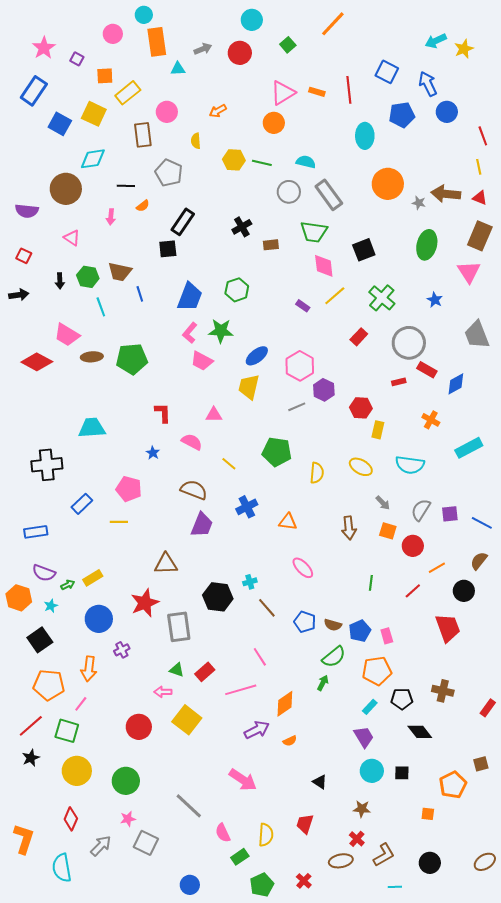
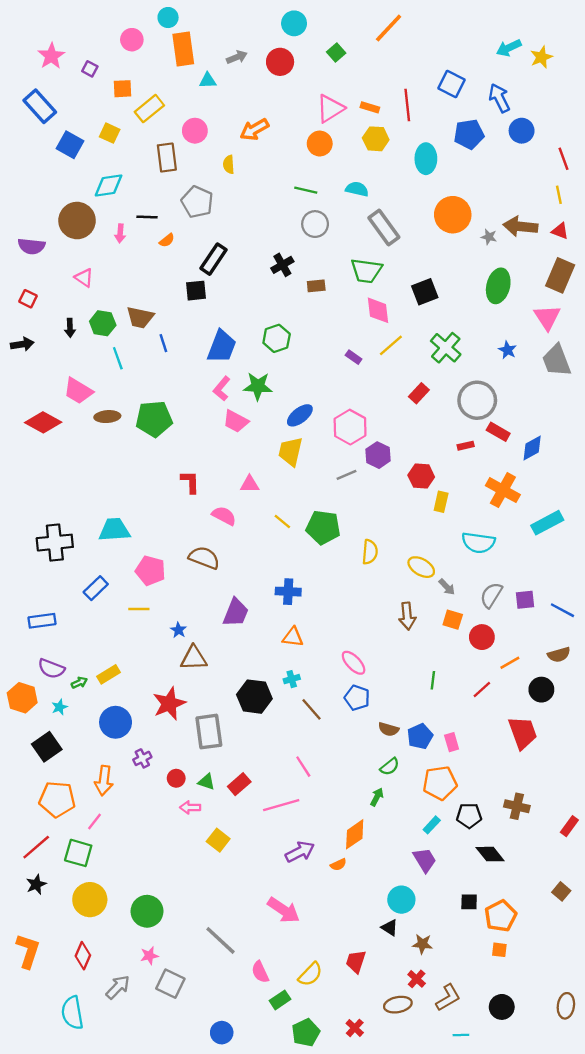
blue rectangle: (34, 91) -> (40, 106), turned -76
orange arrow: (218, 111) -> (254, 130), size x1.4
yellow square: (94, 114) -> (110, 133), size x0.7
yellow hexagon: (234, 160) -> (376, 139), moved
gray circle: (289, 192) -> (315, 224), moved
pink arrow: (111, 217) -> (120, 233), moved
gray trapezoid: (477, 335) -> (557, 361), moved
orange cross: (431, 420) -> (503, 490), size x1.6
cyan trapezoid: (92, 428) -> (114, 530), moved
blue star: (153, 453) -> (179, 630), moved
yellow line: (229, 464) -> (282, 522), moved
yellow ellipse: (361, 467) -> (421, 567), moved
brown semicircle: (194, 490) -> (204, 558), moved
blue cross: (247, 507) -> (288, 592), turned 30
orange triangle: (288, 522) -> (293, 637), moved
brown semicircle: (479, 561) -> (559, 655), turned -144
blue pentagon: (305, 622) -> (357, 698), moved
green semicircle: (334, 657) -> (390, 767), size x0.7
orange diamond: (285, 704) -> (355, 834), moved
yellow square: (187, 720) -> (218, 840), size x0.7
red circle: (139, 727) -> (176, 778), moved, size x0.6
brown square: (481, 764) -> (561, 891), turned -35
cyan circle: (372, 771) -> (401, 900), moved
black triangle: (320, 782) -> (390, 928), moved
orange pentagon: (453, 785) -> (501, 916), moved
yellow semicircle: (266, 835) -> (310, 974), turned 40
orange L-shape: (24, 839) -> (28, 951), moved
brown ellipse: (485, 862) -> (566, 1006), turned -50

